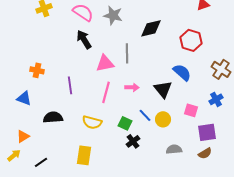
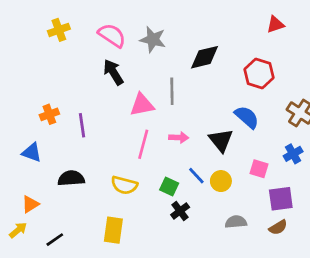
orange cross: (37, 70) -> (49, 114), turned -32
purple line: (70, 85) -> (82, 125), moved

